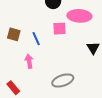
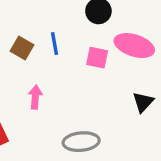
blue line: (36, 39) -> (54, 44), moved

